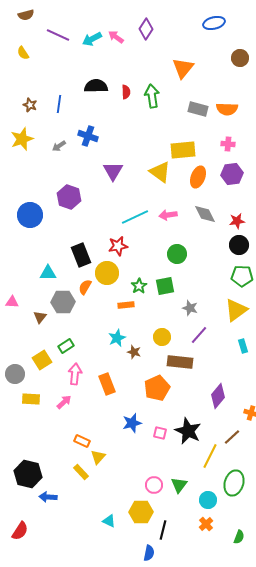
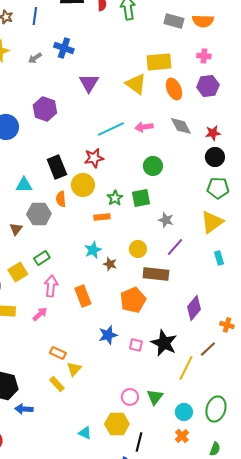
orange ellipse: (198, 177) -> (174, 89), turned -45
orange semicircle: (85, 287) -> (61, 199), turned -35
green ellipse: (234, 483) -> (216, 409), moved

